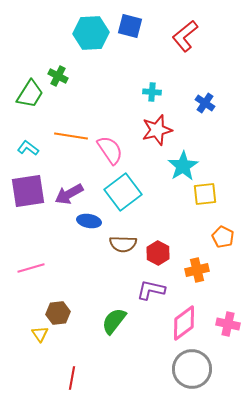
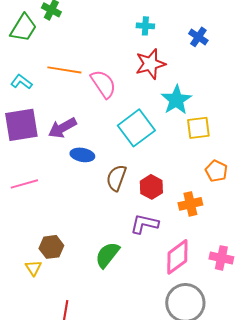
cyan square: (123, 192) -> (136, 128), moved
brown semicircle: (123, 244) -> (116, 178), turned 108
pink line: (31, 268) -> (24, 184), moved

